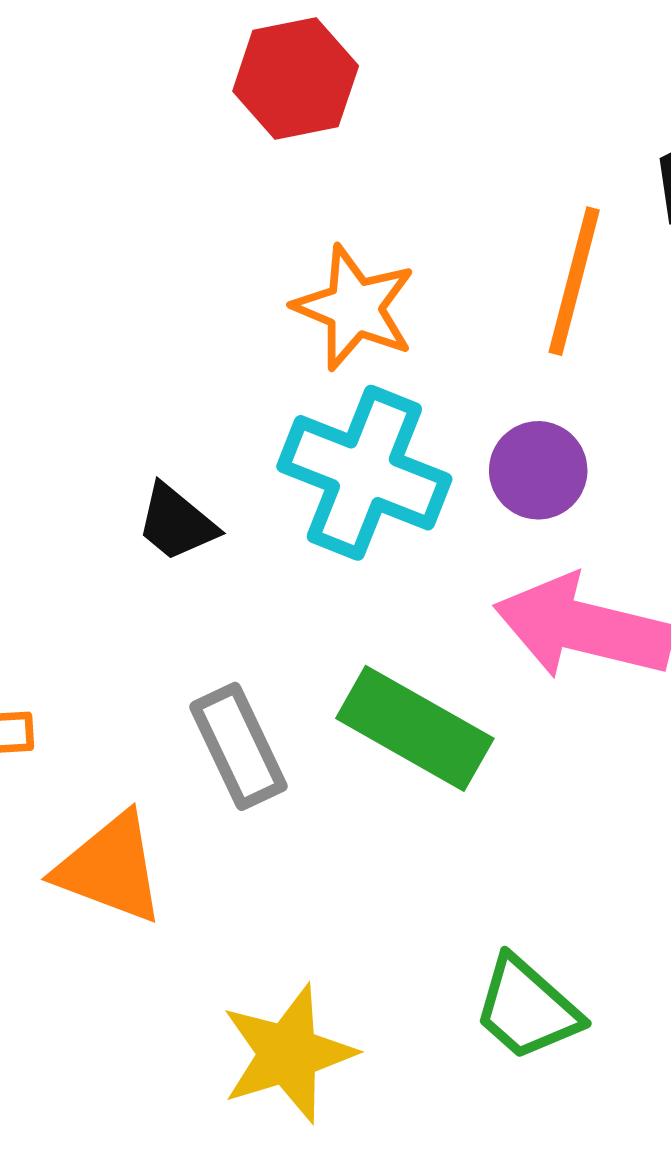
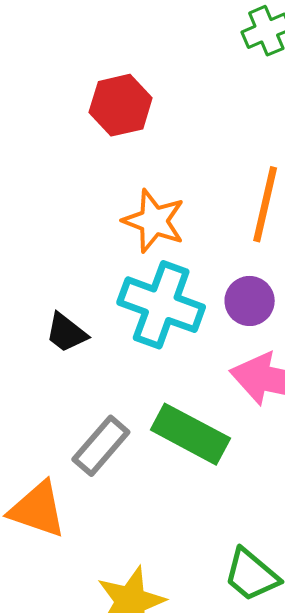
gray rectangle: (238, 746) -> (101, 446), turned 68

